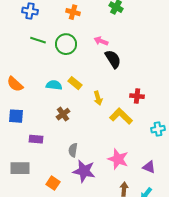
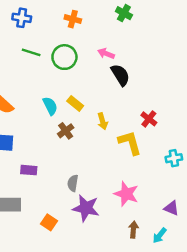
cyan semicircle: (54, 85) -> (50, 106), turned 56
red cross: (137, 96) -> (149, 119), turned 32
brown cross: (63, 114) -> (66, 131), moved
yellow L-shape: (121, 116) -> (130, 143), turned 30
purple triangle: (149, 167) -> (171, 208), moved

